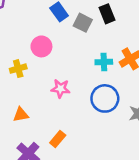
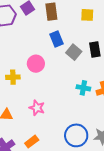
pink star: (60, 89) -> (37, 108), moved
blue circle: (105, 98) -> (76, 135), moved

